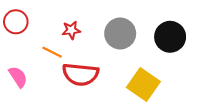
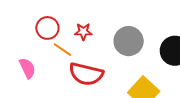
red circle: (16, 22) -> (47, 28), moved

